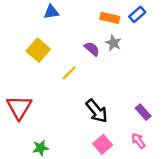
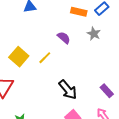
gray star: (113, 43) -> (94, 34), moved
yellow square: (38, 50) -> (19, 57), moved

